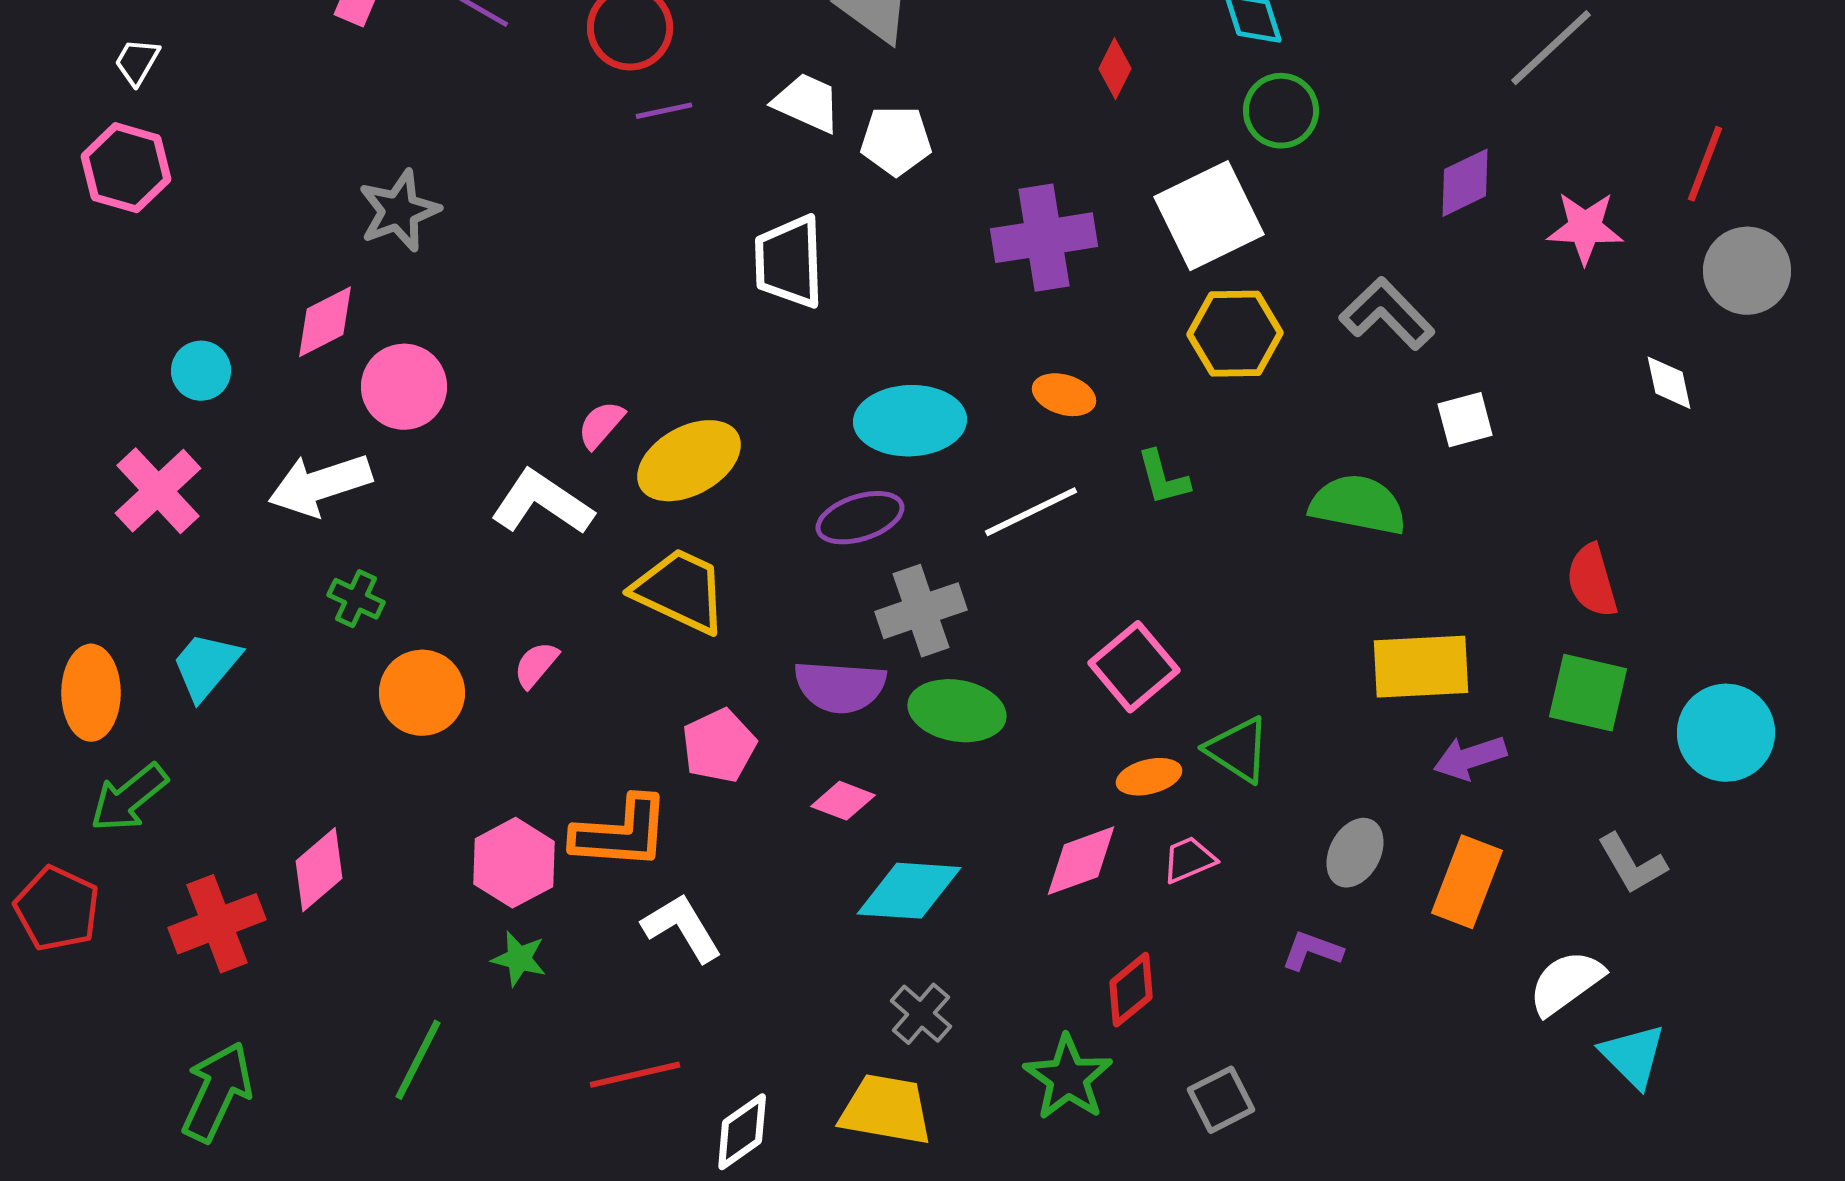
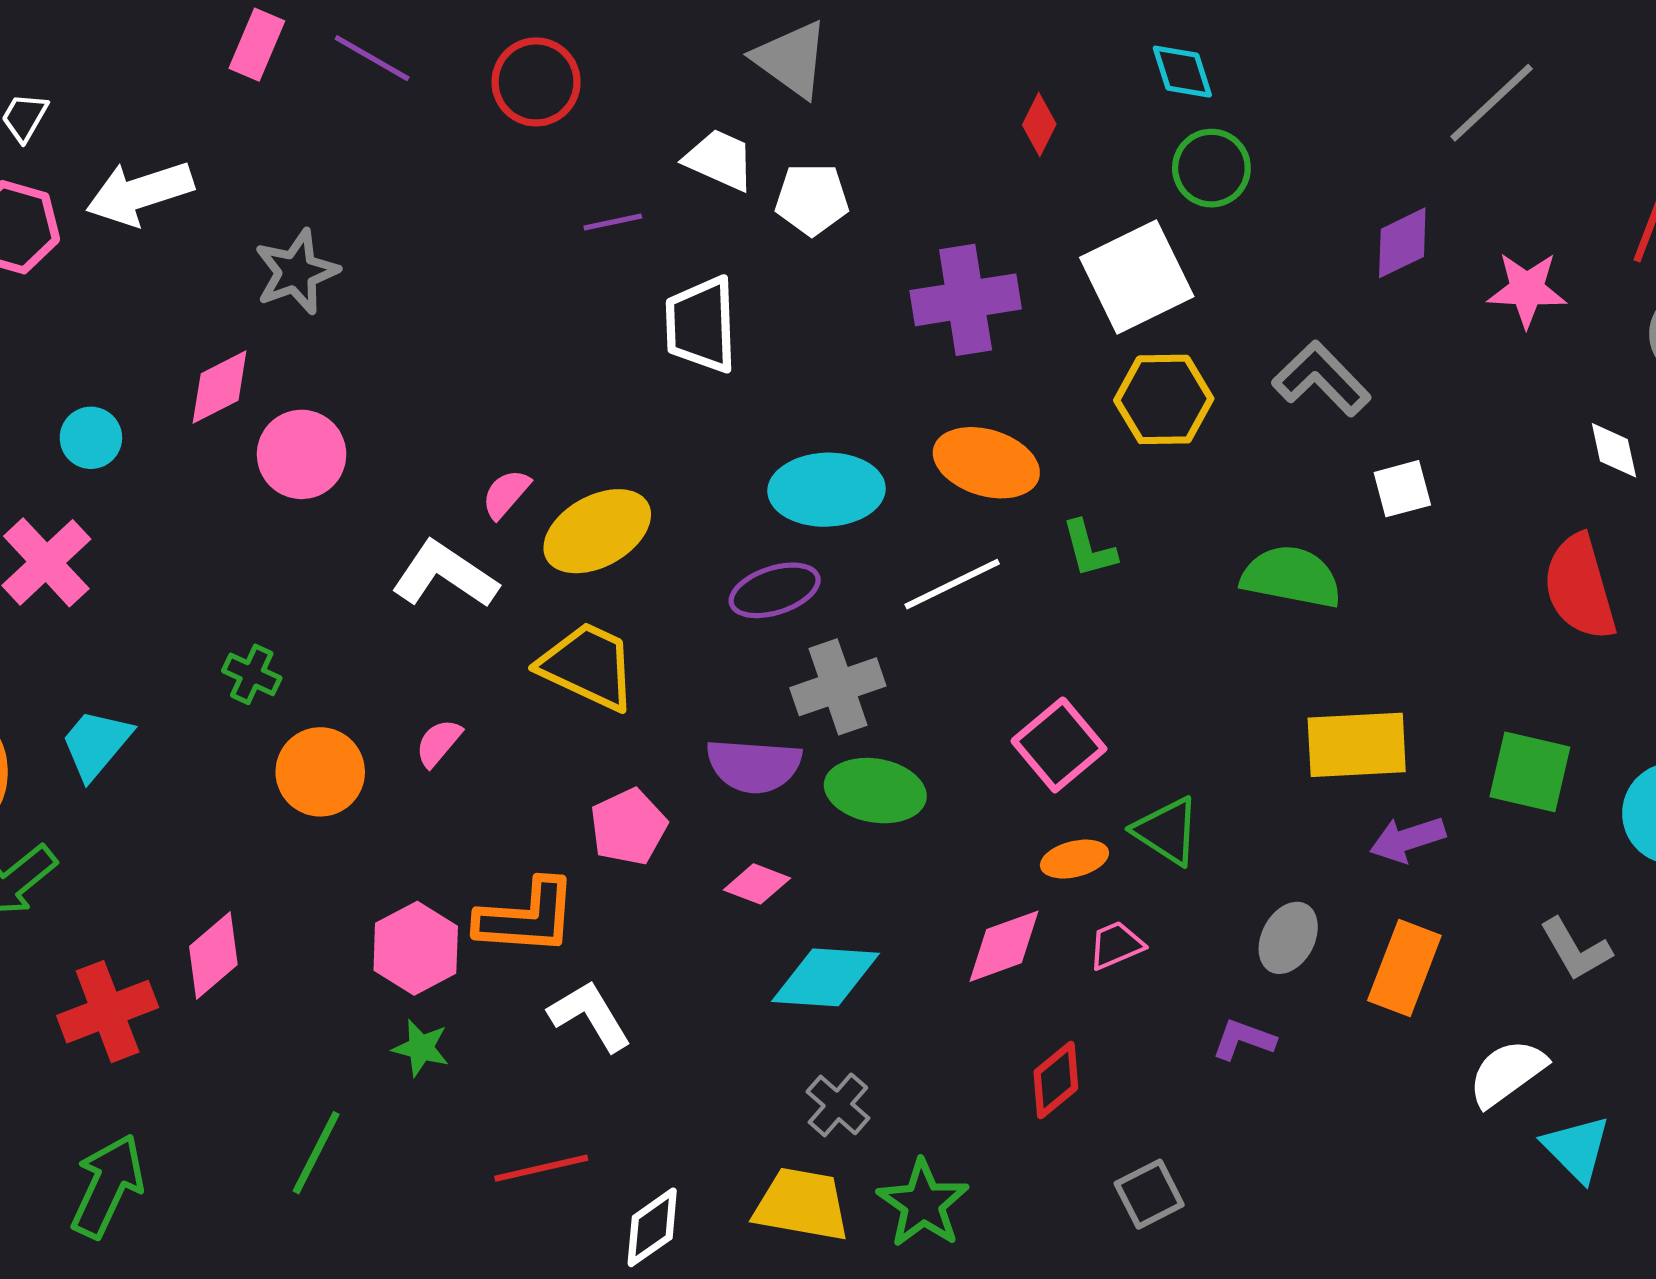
purple line: (664, 111) -> (613, 222), moved
orange ellipse: (1064, 395) -> (986, 463), size x1.6
white arrow: (320, 485) -> (140, 193), moved
red semicircle: (1592, 581) -> (1580, 587), moved, size x1.4
green star: (1068, 1078) -> (923, 1203), moved

